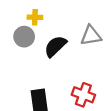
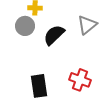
gray triangle: (91, 36) -> (87, 25), turned -30

